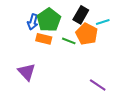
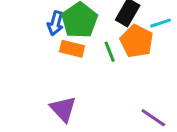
green line: (69, 41) -> (110, 52), turned 48
purple triangle: (27, 72) -> (63, 109), moved

